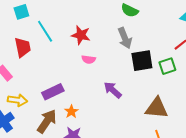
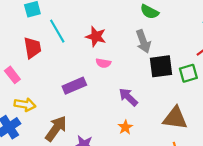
purple rectangle: (53, 92) -> (74, 86), moved
orange star: (71, 112) -> (125, 127), moved

